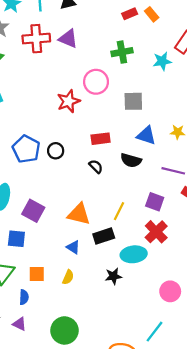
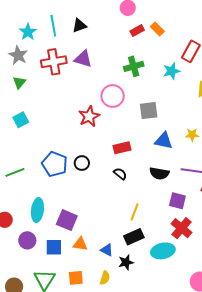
black semicircle: (131, 160) -> (159, 173), moved
yellow line: (119, 211) -> (135, 212), moved
orange triangle: (79, 214) -> (80, 244), moved, size x0.7
black star: (113, 276) -> (126, 262), moved

